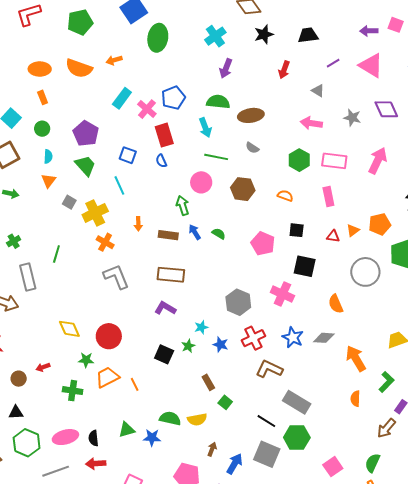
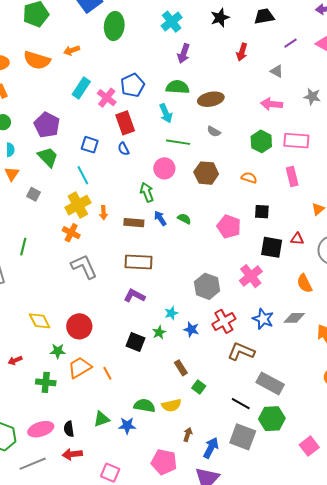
yellow cross: (95, 213) -> (78, 205), moved
red triangle: (333, 236) -> (297, 239), moved
pink cross: (282, 294) -> (251, 276), turned 30

